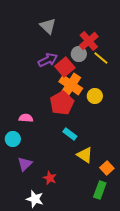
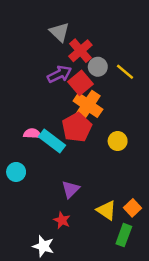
red cross: (89, 41) -> (80, 51), moved
yellow circle: (95, 96) -> (118, 141), moved
pink semicircle: (26, 118) -> (32, 134), moved
cyan rectangle: (70, 134) -> (52, 141), moved, size x1.5
yellow triangle: (85, 155) -> (106, 210), moved
purple triangle: (25, 164) -> (71, 189), moved

